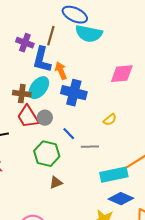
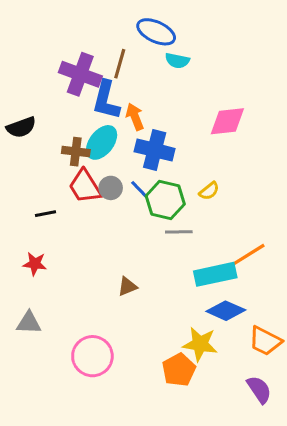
cyan semicircle: (89, 34) -> (177, 61), size x0.6
purple cross: (25, 43) -> (80, 74), size x1.5
blue line: (69, 134) -> (139, 189), moved
green hexagon: (47, 154) -> (165, 200), moved

